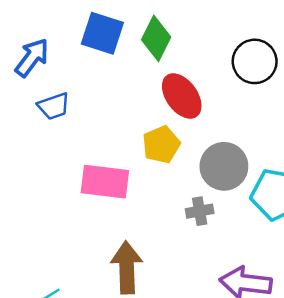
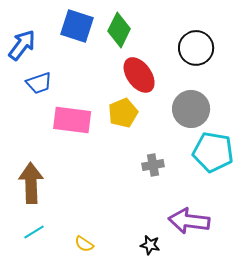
gray circle: (224, 166) -> (191, 109), moved
pink rectangle: (105, 182) -> (72, 120), moved
brown arrow: (127, 267) -> (31, 183), moved

